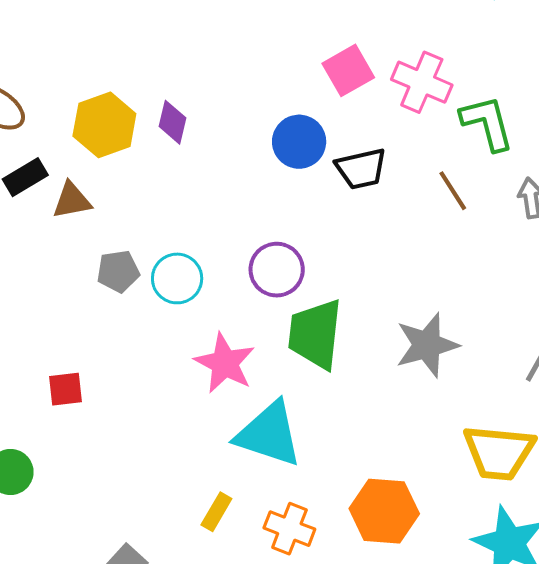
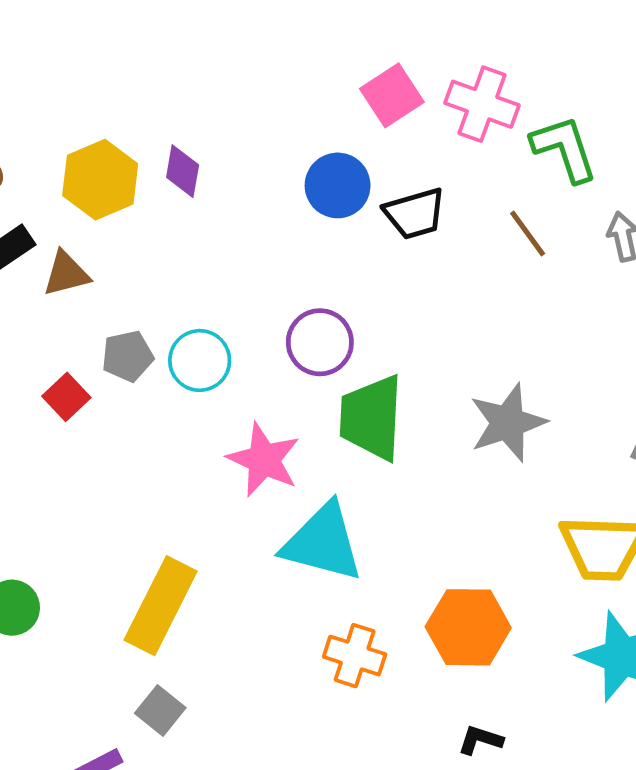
red square: (66, 389) -> (66, 397), moved, turned -33
yellow rectangle: (216, 512) -> (161, 606), moved, size x2.0

